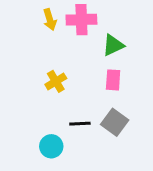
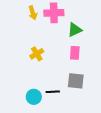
gray square: (115, 122) -> (76, 81), turned -30
black line: (80, 124) -> (53, 92), moved

